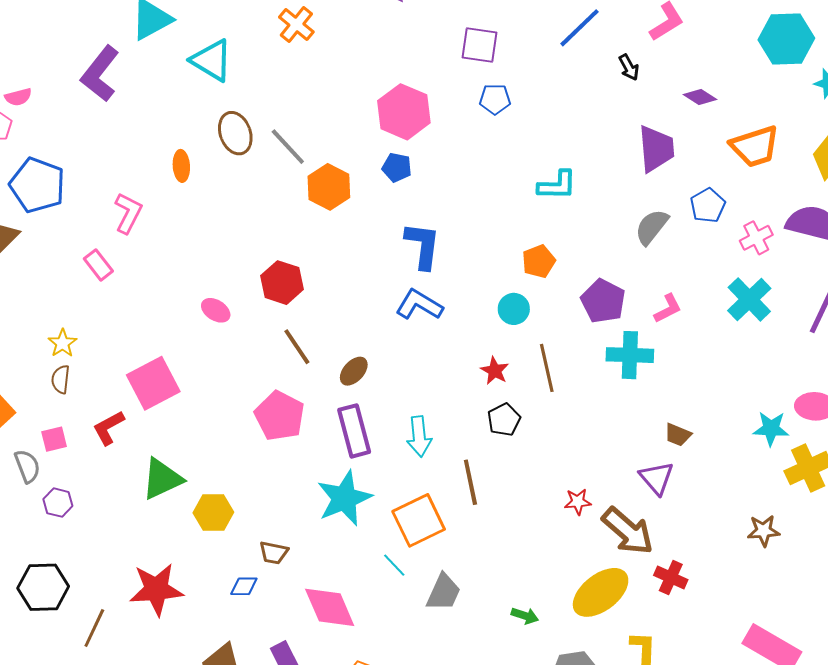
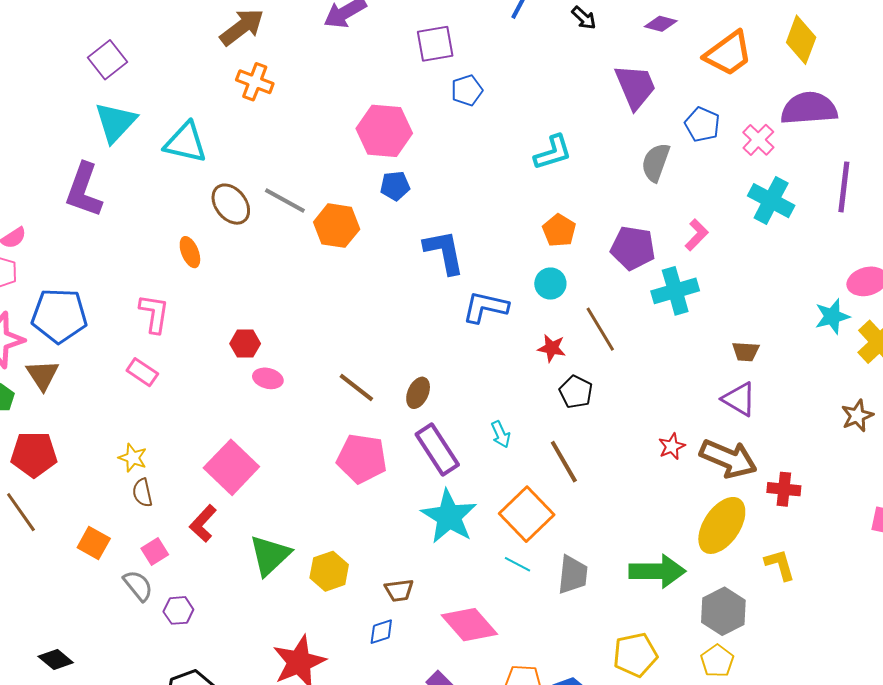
red hexagon: (282, 283) -> (245, 344), moved, size x0.7
blue L-shape: (419, 305) -> (485, 307), moved
cyan arrow: (419, 436) -> (501, 434), size x0.7
green arrow: (525, 616) -> (657, 571), size x2.0

